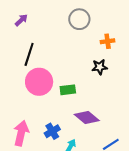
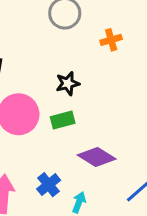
black star: (100, 67) -> (68, 83), moved

